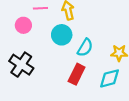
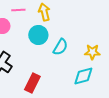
red rectangle: (77, 74) -> (32, 83), moved

